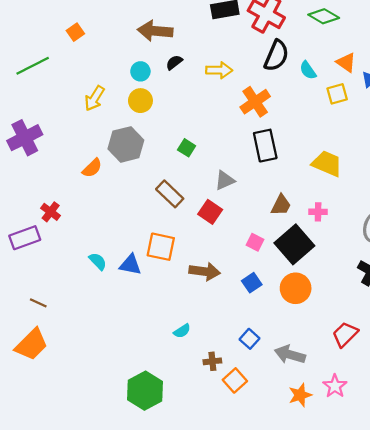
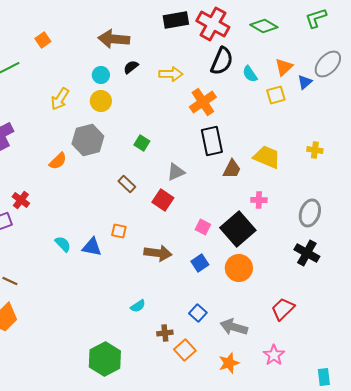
orange triangle: (346, 62) -> (284, 67), turned 42
brown rectangle: (170, 194) -> (127, 184), size x0.7
brown trapezoid: (281, 205) -> (232, 169), moved
orange square: (161, 247) -> (119, 231), size x0.6
orange star: (300, 395) -> (229, 363), moved

